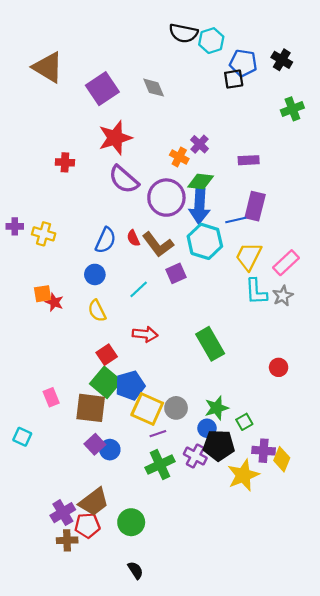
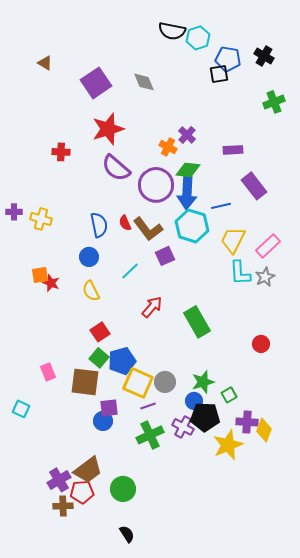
brown triangle: (48, 67) -> (45, 63), size x0.5
purple rectangle: (255, 206) -> (254, 186), moved, turned -52
blue semicircle: (106, 240) -> (99, 225), turned -35
red arrow: (145, 334) -> (152, 307), moved, turned -55
green square: (106, 382) -> (99, 358), size x0.7
purple square: (95, 444) -> (109, 408), moved, turned 36

